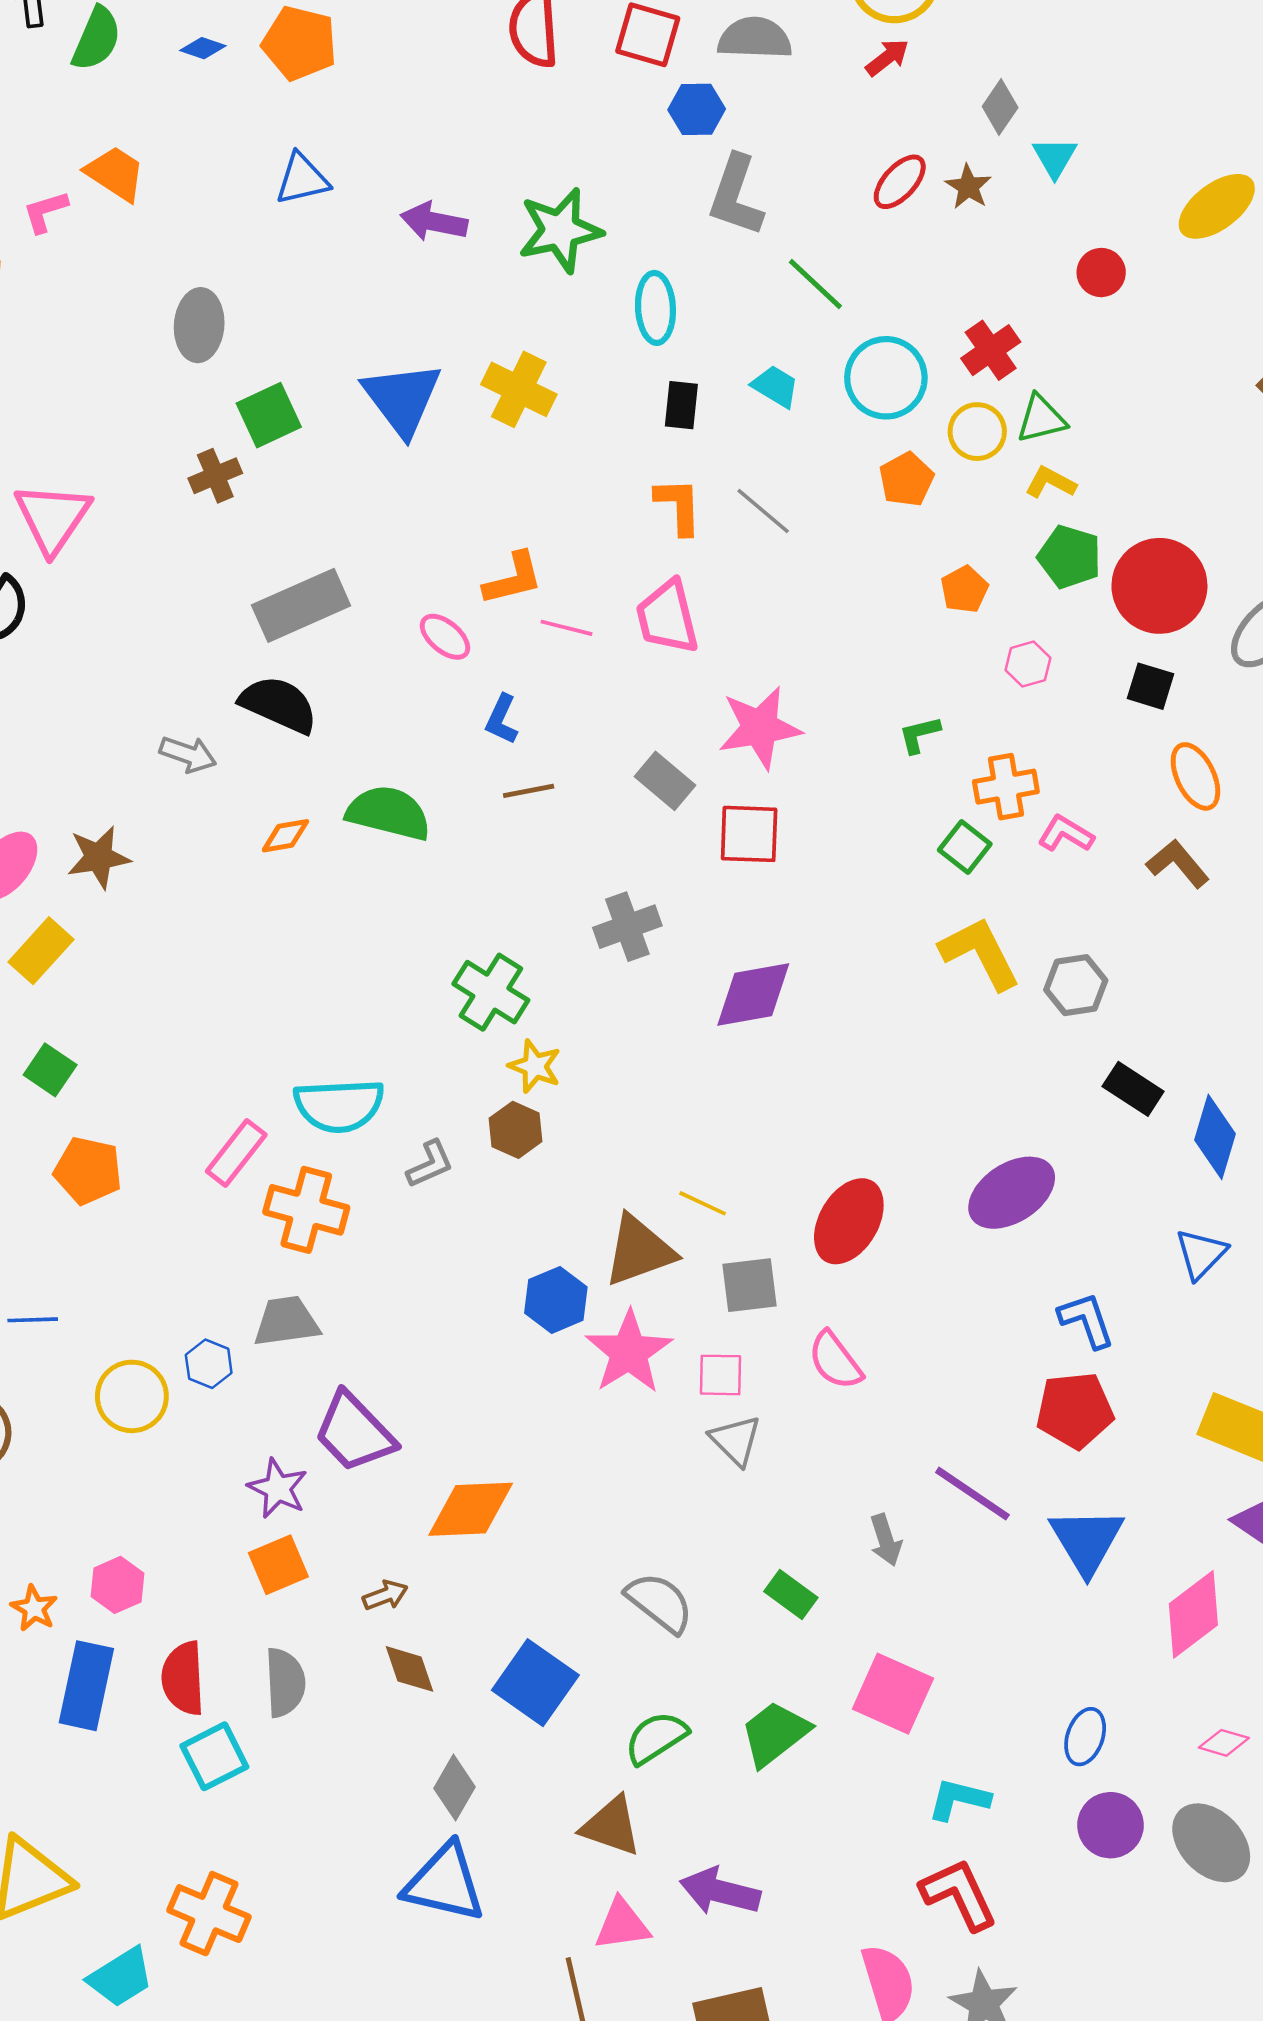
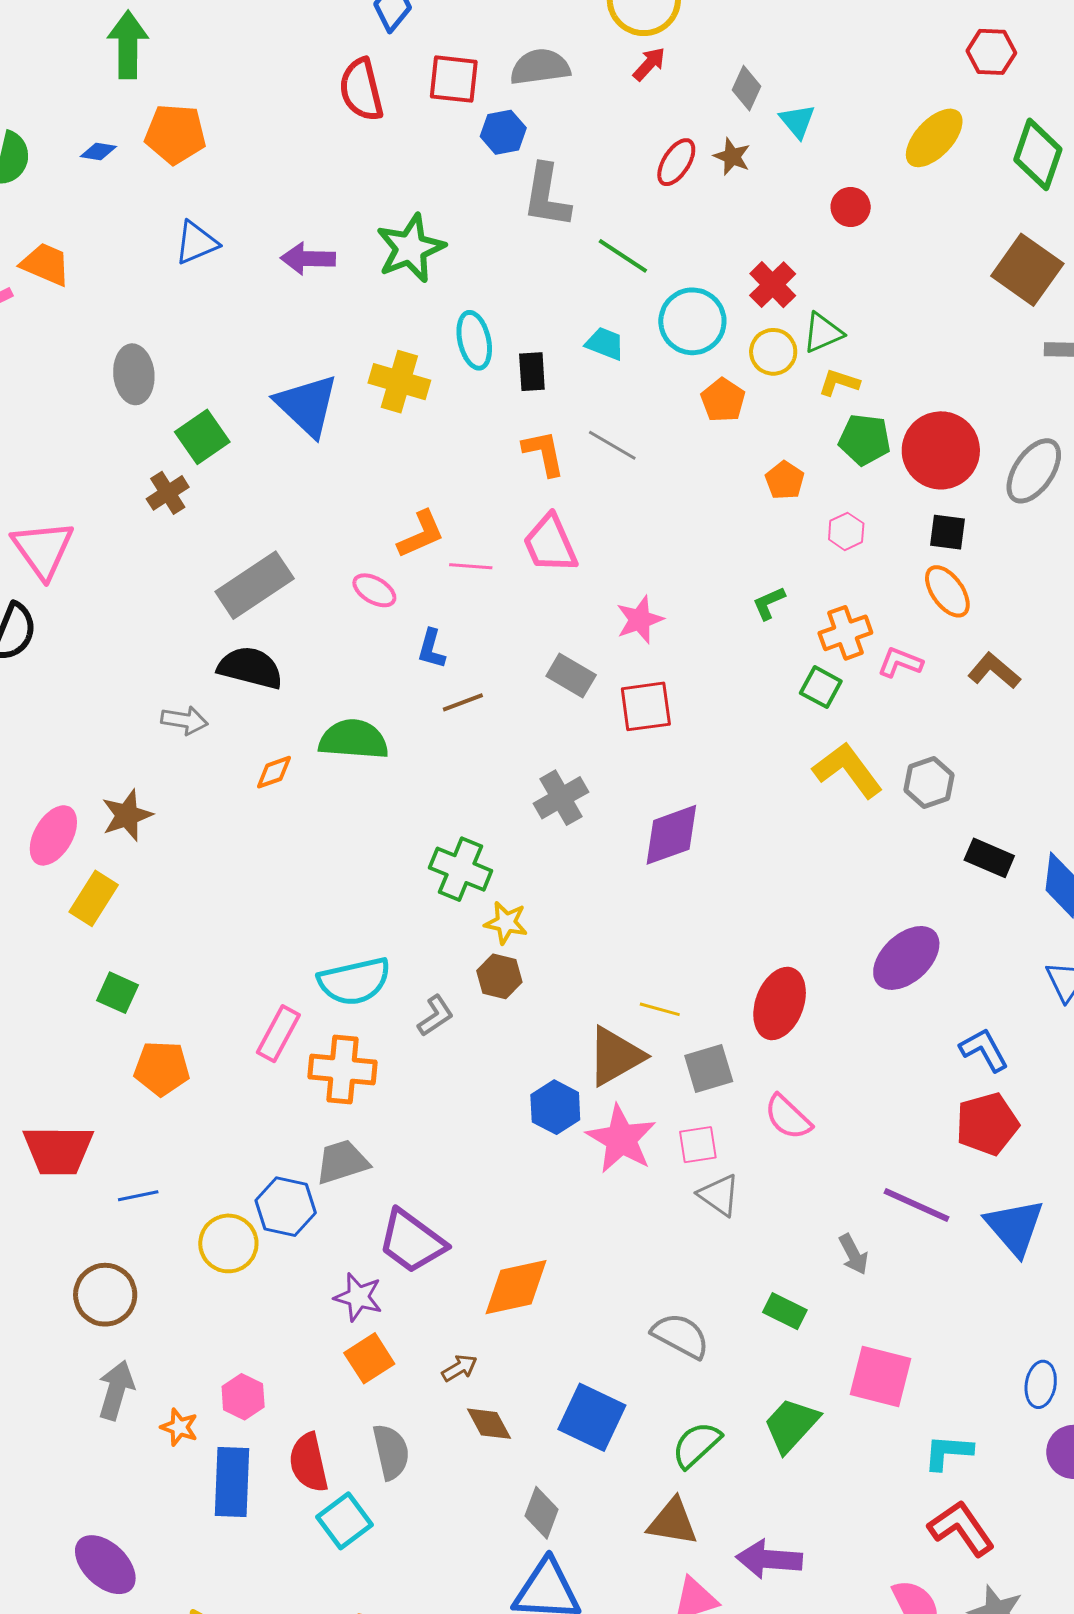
cyan ellipse: (655, 308) -> (474, 340), moved
pink star: (760, 728) -> (640, 620), size x0.7
orange ellipse: (1195, 776) -> (947, 591), moved
blue hexagon: (209, 1364) -> (286, 1207), size x1.5

